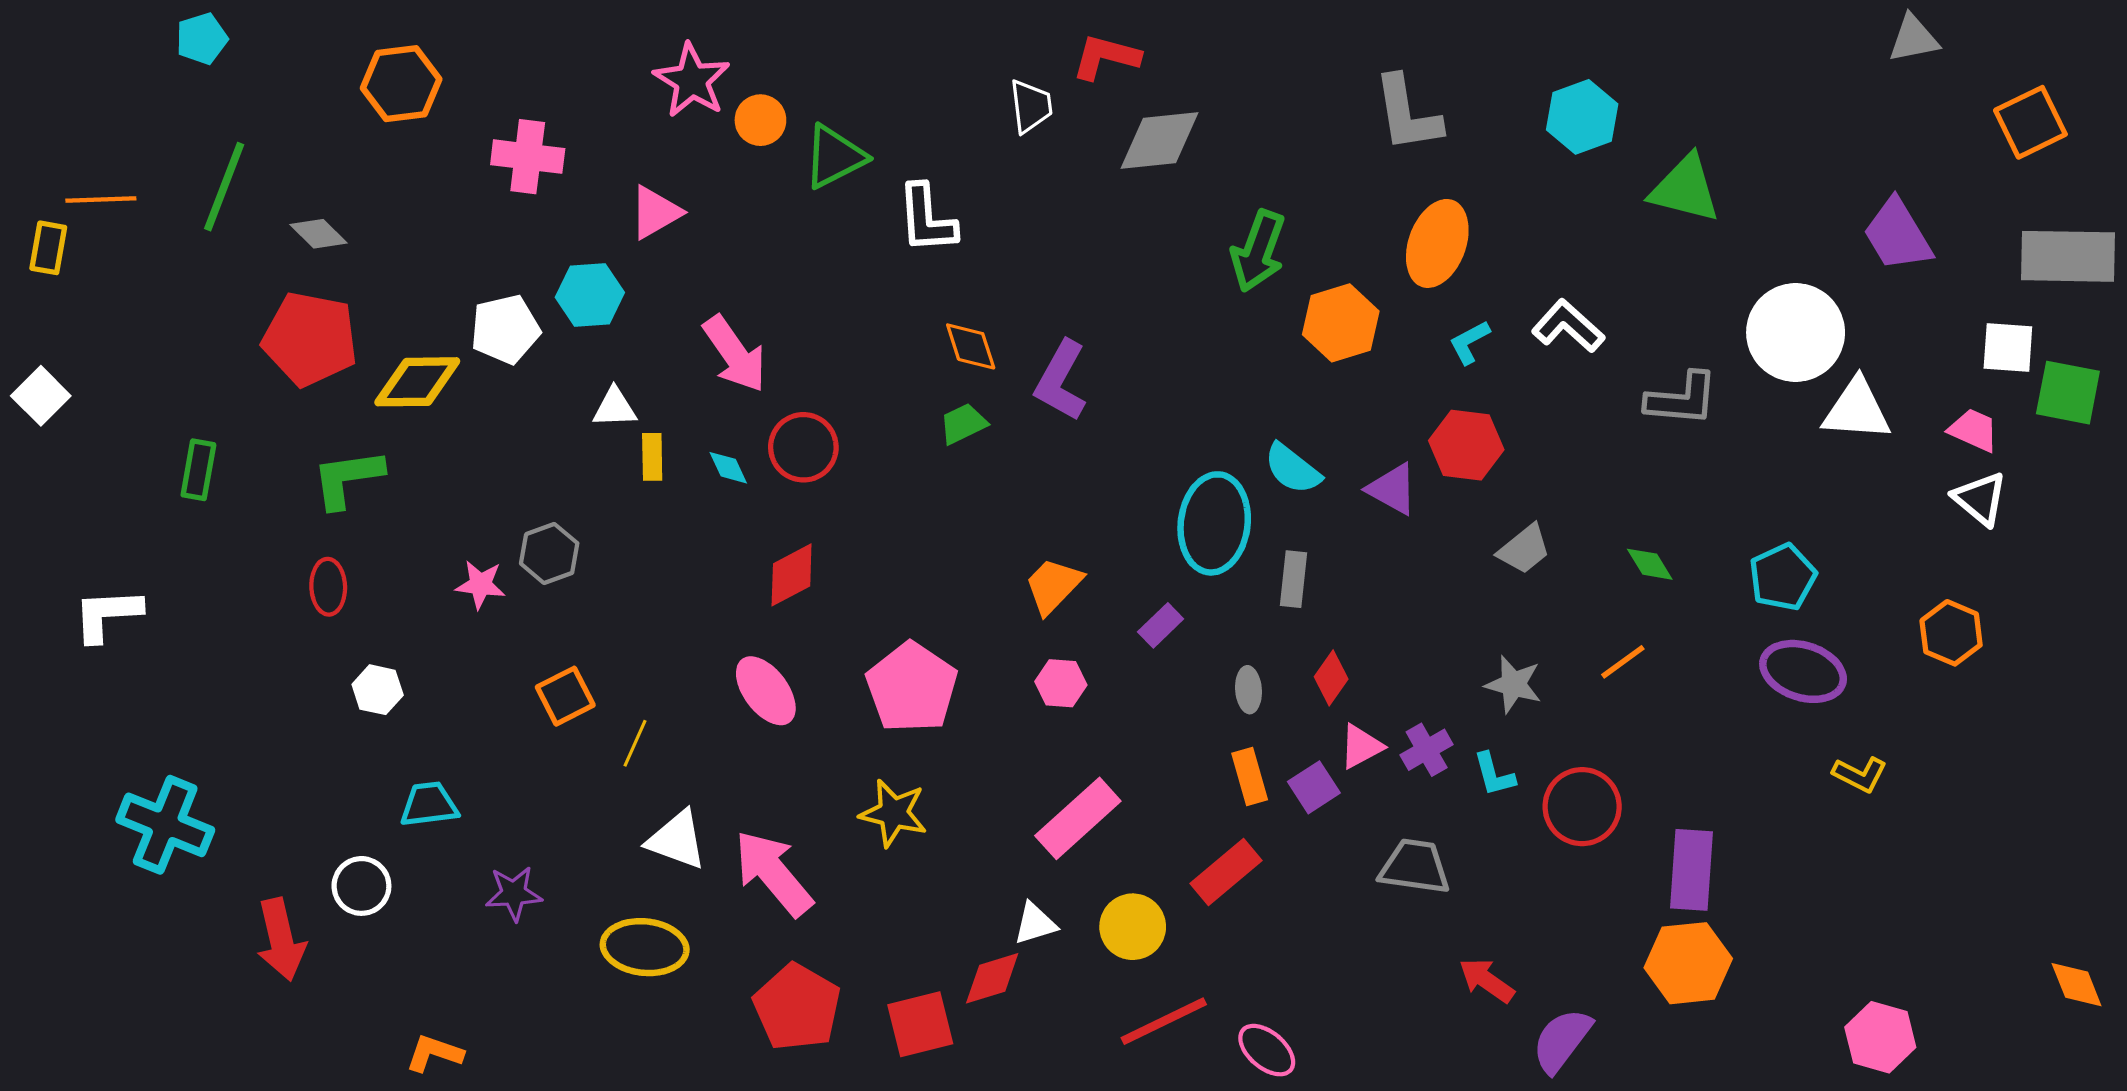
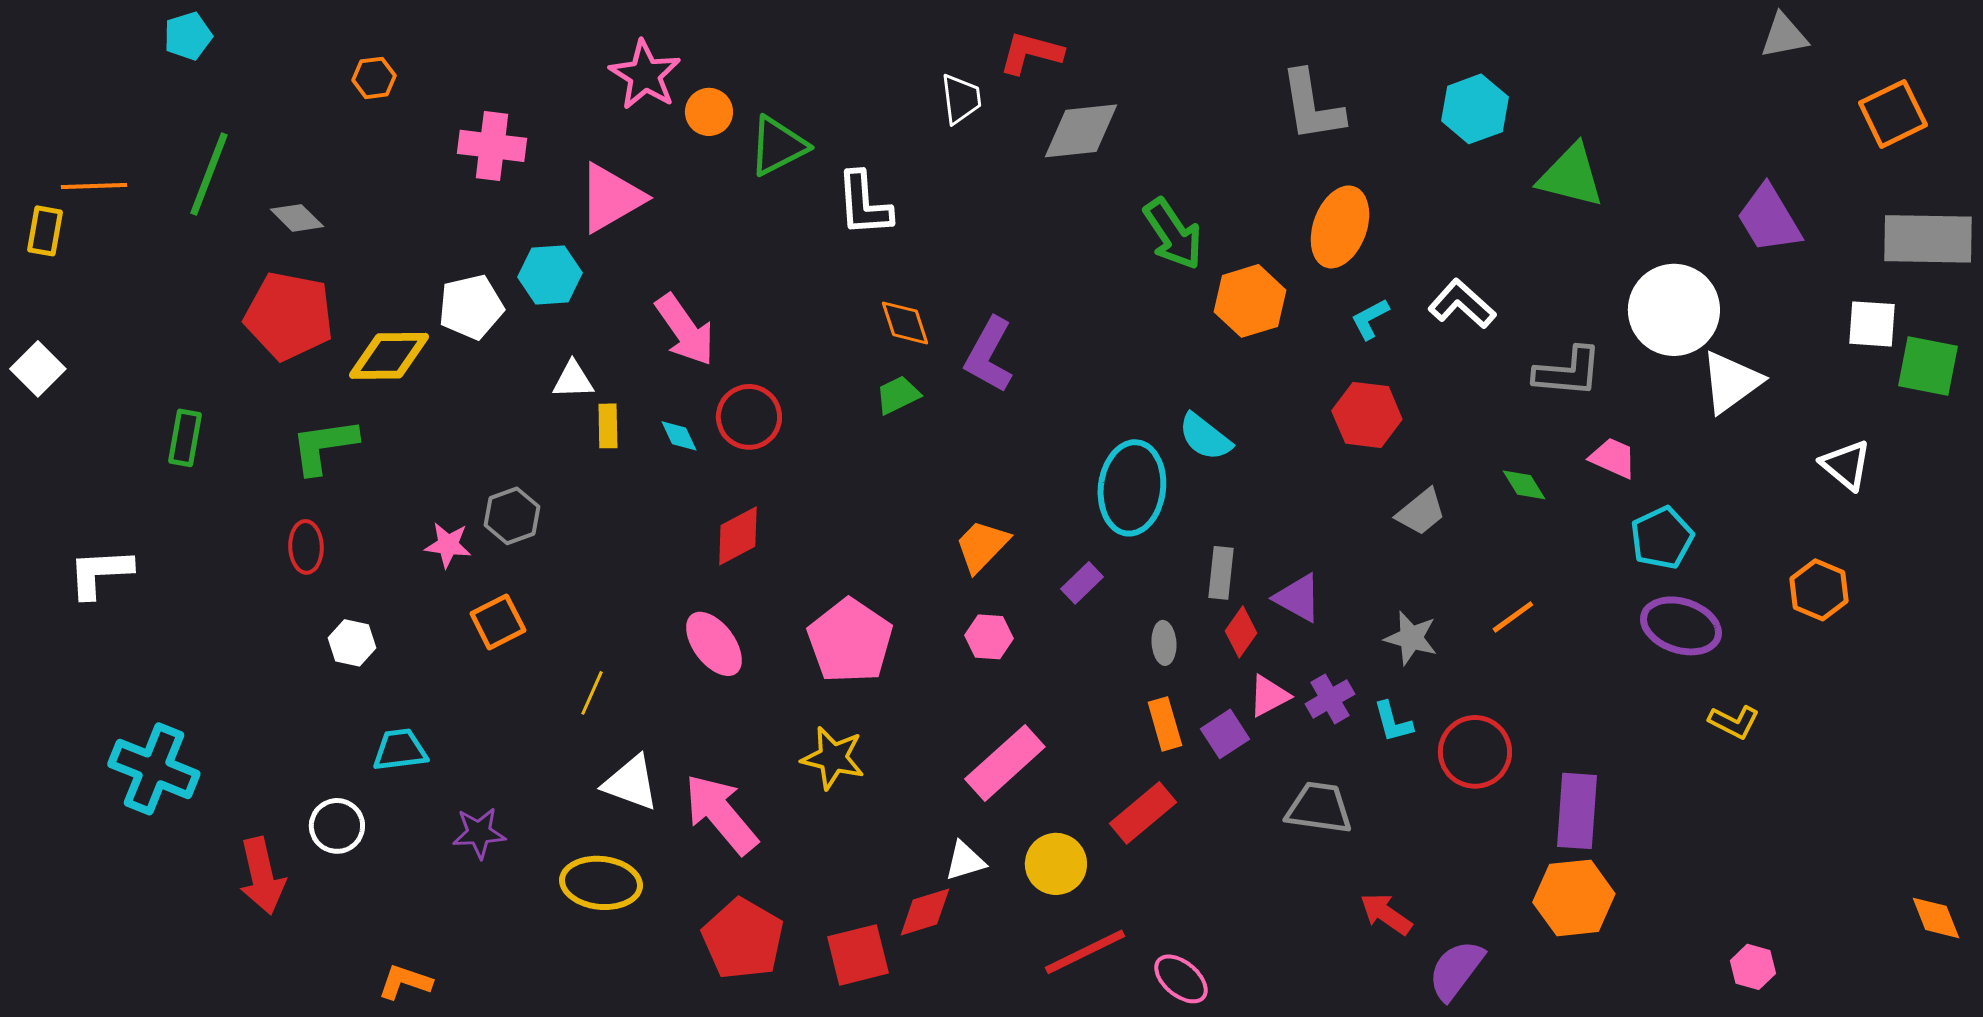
orange hexagon: (401, 84) -> (374, 78), size x0.6
pink triangle: (655, 212) -> (611, 198), size x1.4
green arrow: (1258, 251) -> (1173, 234), turned -54
white triangle: (1857, 410) -> (1731, 382), turned -40
pink trapezoid: (1974, 430) -> (1613, 458), moved
purple triangle: (1392, 489) -> (1298, 598), moved
green diamond: (1650, 564) -> (1524, 485), moved
gray rectangle: (1294, 579) -> (1221, 573), moved
orange square: (565, 696) -> (498, 622), moved
pink hexagon: (1880, 1037) -> (1753, 967), size x0.7

